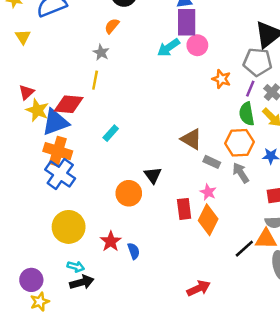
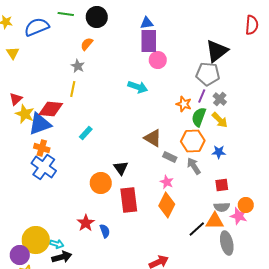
cyan arrow: (168, 48) -> (138, 87), moved, turned -126
orange star: (221, 79) -> (184, 104), moved
green semicircle: (247, 114) -> (199, 117), turned 30
orange cross: (58, 151) -> (42, 148), size x0.7
red rectangle: (184, 209) -> (129, 200), moved, size x1.4
yellow circle: (69, 227) -> (36, 240), moved

